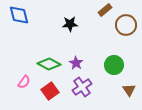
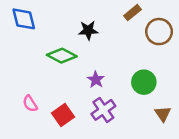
green diamond: (49, 64) -> (62, 56), moved
pink semicircle: (24, 82) -> (30, 104), turned 112

